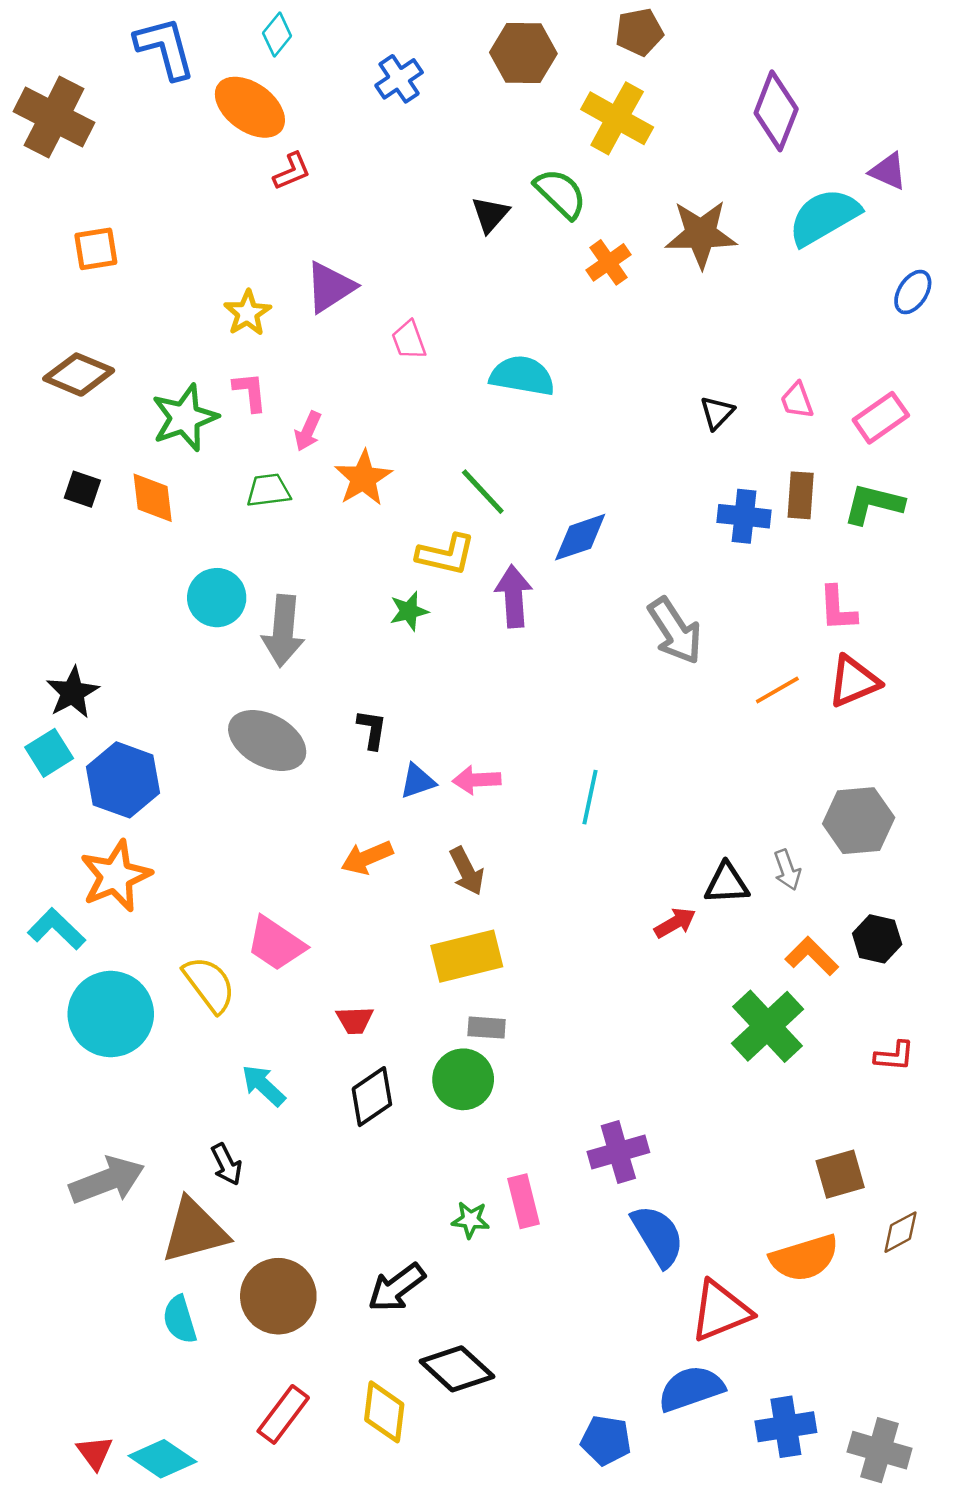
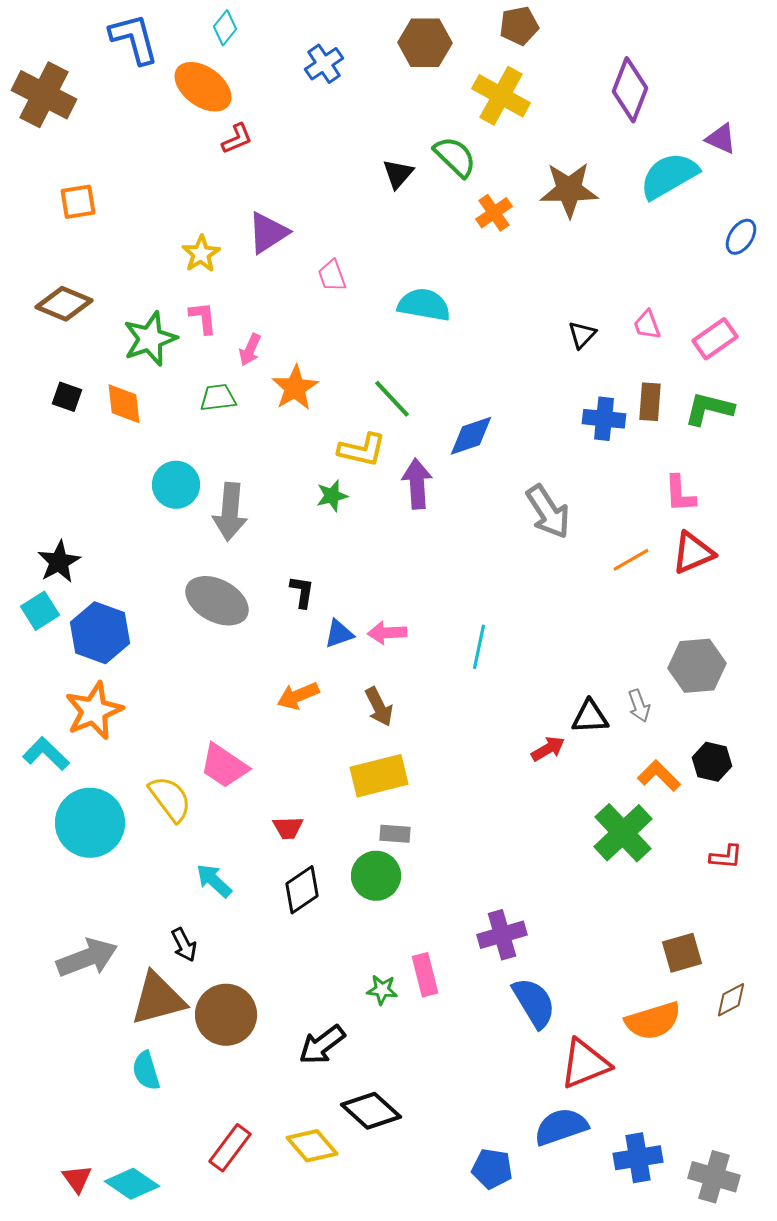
brown circle: (278, 1296) -> (226, 1015), moved
yellow diamond: (384, 1412) -> (312, 1146), turned -48

